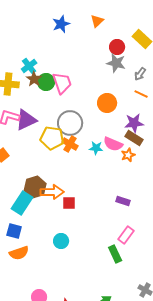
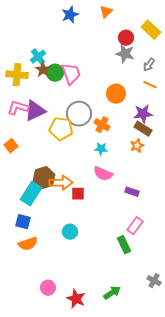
orange cross: (70, 144) -> (102, 125), moved
pink semicircle: (113, 144) -> (103, 174), moved
cyan star: (96, 148) -> (101, 149), moved

